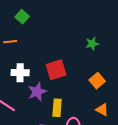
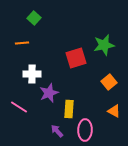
green star: (92, 44) -> (104, 45), size x1.5
red square: (56, 70) -> (76, 58), moved

